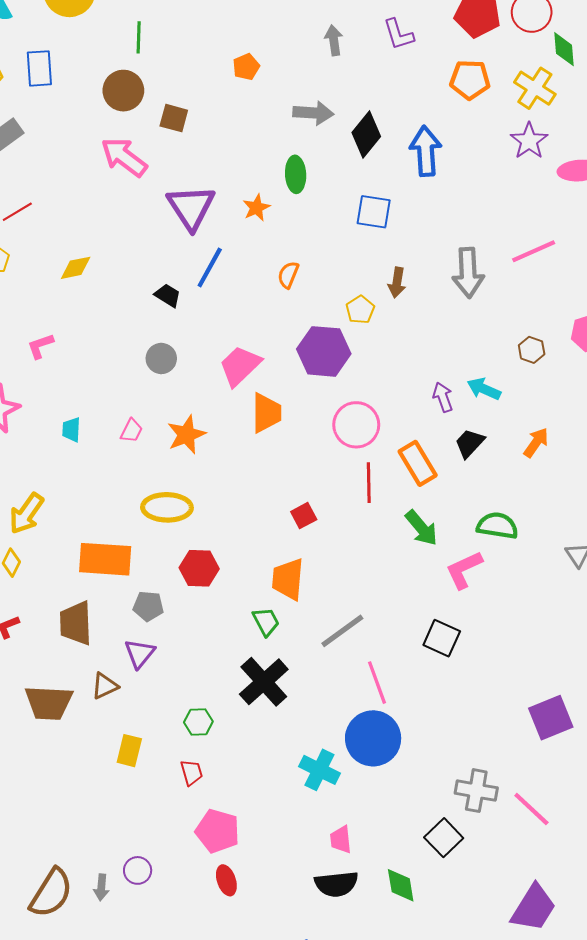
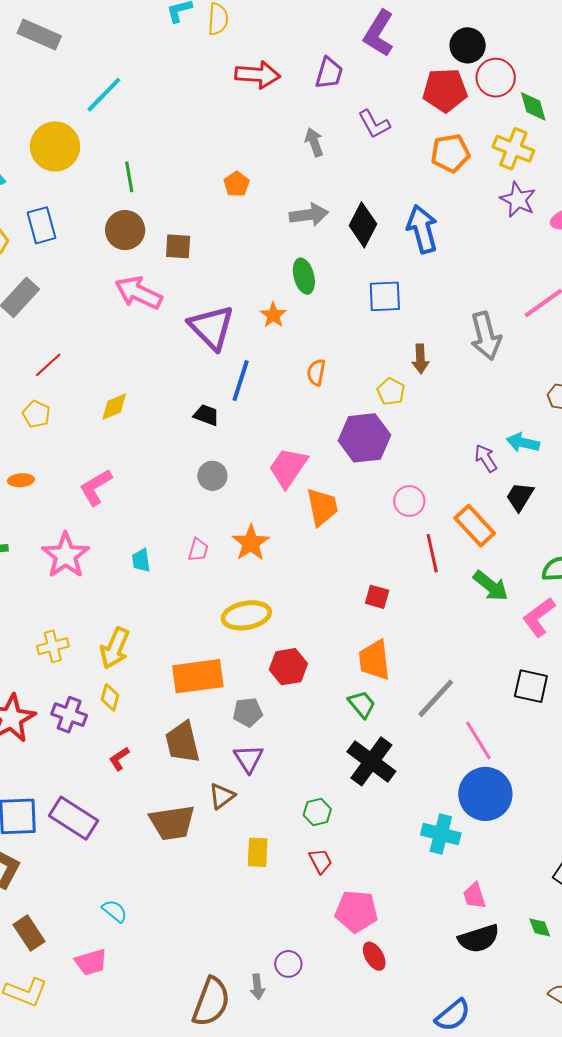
pink L-shape: (40, 346) -> (96, 487), size x1.4
pink circle: (356, 425) -> (409, 501), size x0.7
red square: (304, 516) -> (377, 597), turned -35
green diamond: (401, 885) -> (540, 927), size x0.7

